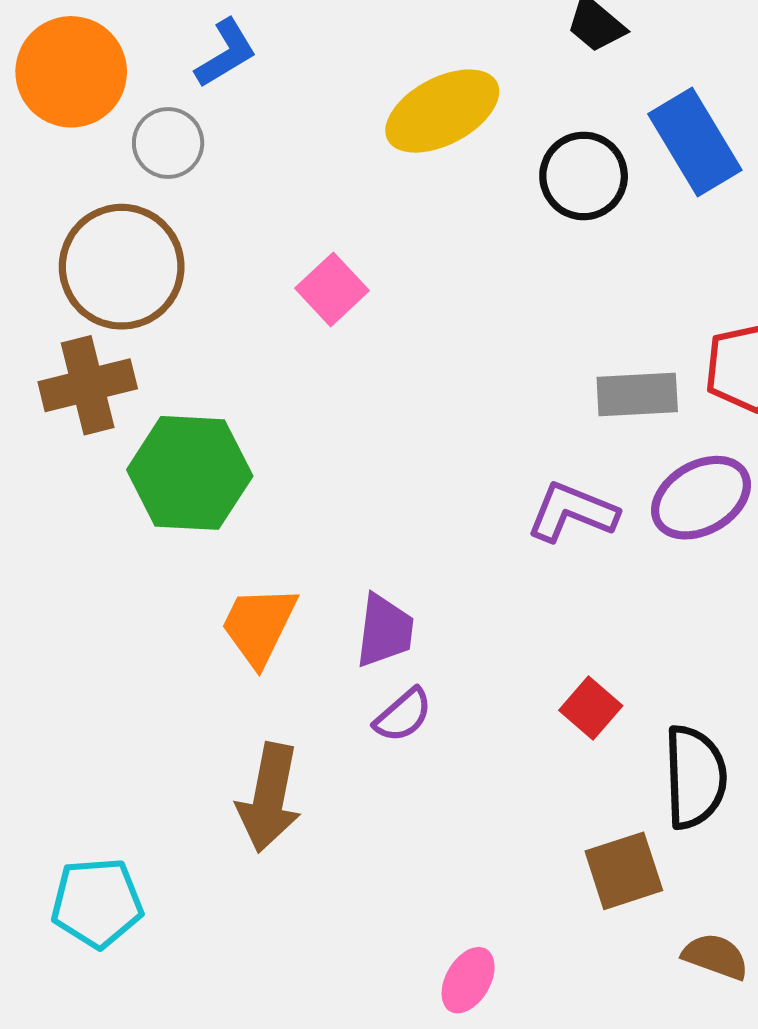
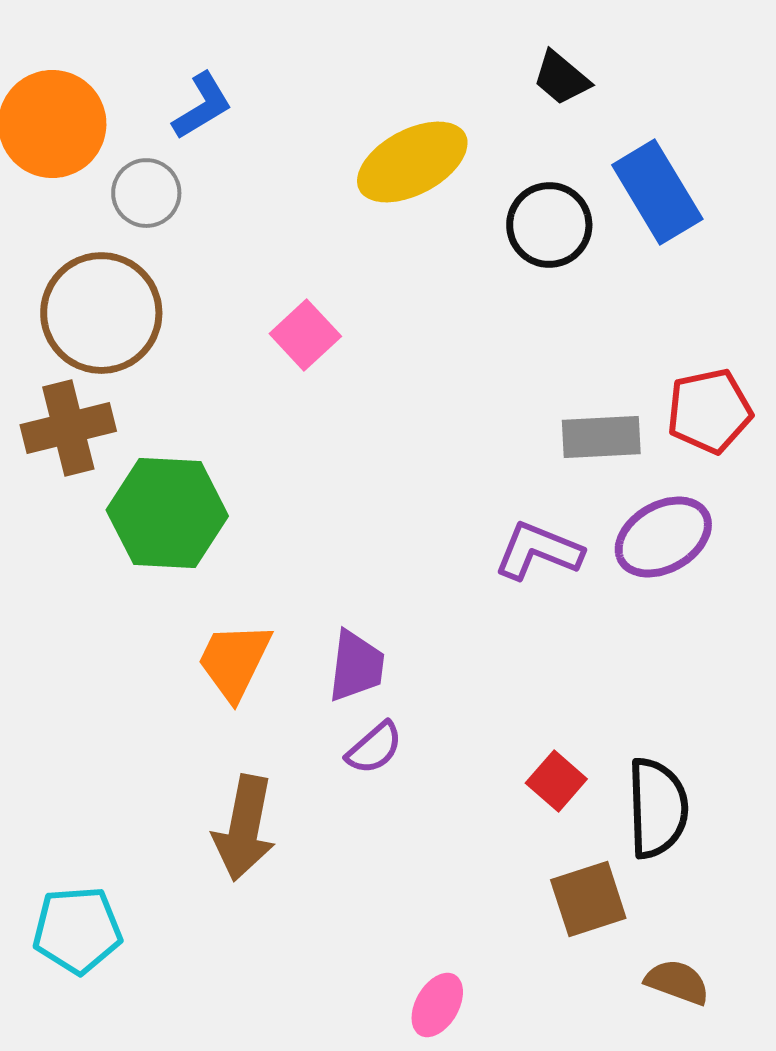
red square: (591, 708) -> (556, 781), moved

